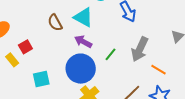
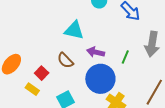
cyan triangle: (83, 17) -> (74, 30), moved
brown semicircle: (55, 23) -> (65, 60), moved

